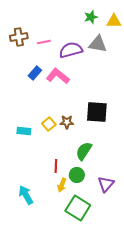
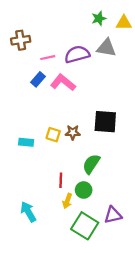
pink line: (44, 42) -> (48, 58), moved
yellow square: (49, 124) -> (53, 135), turned -32
purple triangle: (106, 184) -> (113, 215), moved, turned 36

